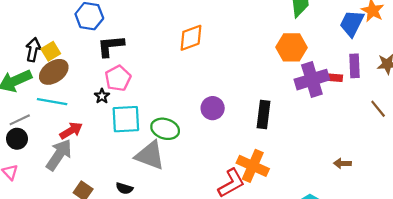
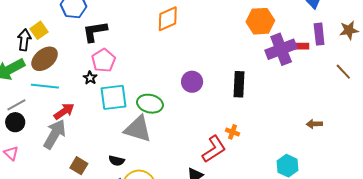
yellow square: (51, 51) -> (39, 30), moved
orange cross: (253, 166) -> (232, 132), size x0.5

